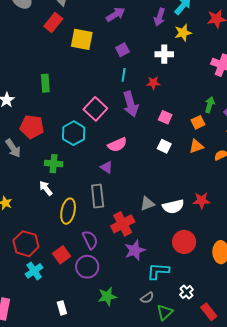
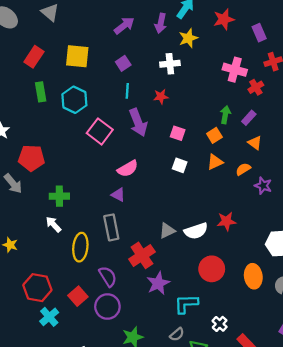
purple arrow: (116, 15) -> (124, 26), moved
red rectangle: (53, 22) -> (34, 57), moved
green rectangle: (45, 83) -> (41, 92), moved
cyan hexagon: (74, 133) -> (74, 100), moved

